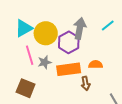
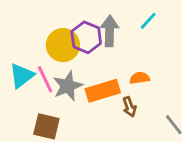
cyan triangle: (24, 28) -> (22, 76), moved
purple hexagon: (69, 42) -> (86, 37), moved
gray star: (45, 62) -> (68, 86), size x1.5

